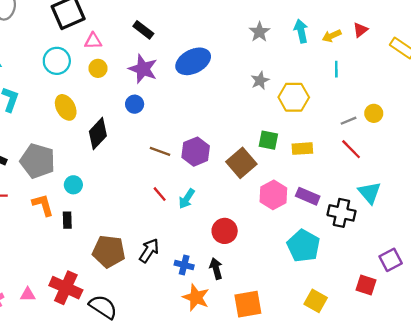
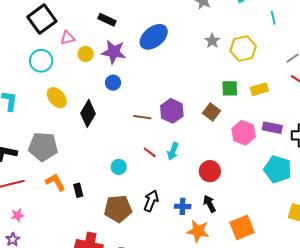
yellow circle: (98, 68) -> (86, 54), moved
brown square: (241, 163) -> (212, 112), size x0.7
cyan circle: (73, 185) -> (119, 167), moved

